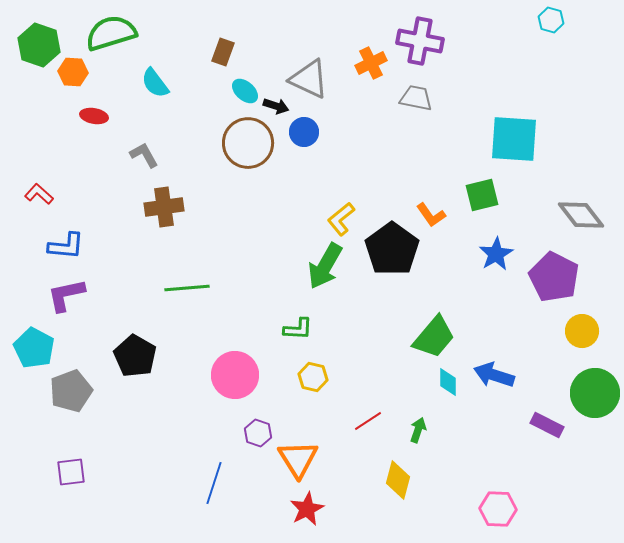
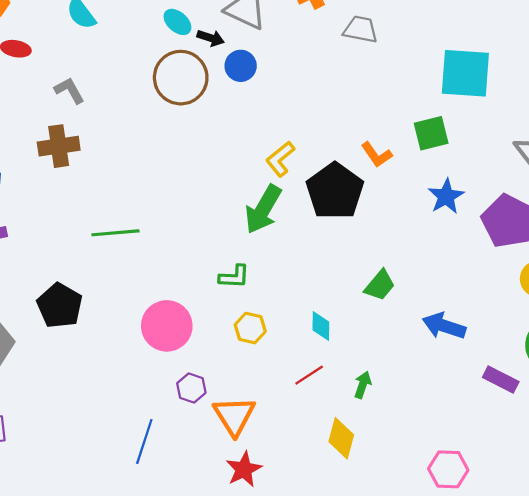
brown cross: (164, 207) -> (59, 146), moved
green trapezoid: (434, 337) -> (380, 285), size x0.7
cyan diamond: (448, 382) -> (321, 326), moved

